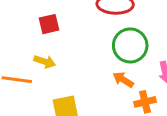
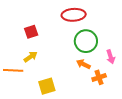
yellow arrow: (45, 62) -> (31, 57), turned -48

